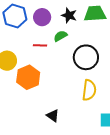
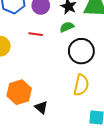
green semicircle: (60, 36) -> (67, 27), moved
orange hexagon: (28, 77) -> (19, 92), moved

